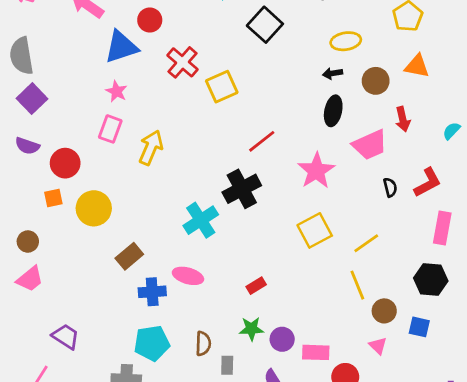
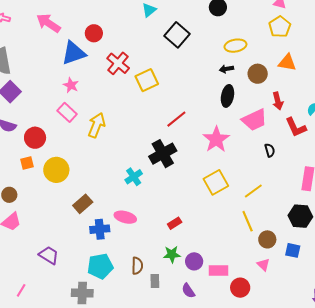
pink rectangle: (110, 129) -> (67, 112), turned -66
red L-shape: (428, 183) -> (296, 127), moved, turned 95
cyan cross: (201, 220) -> (134, 177), size x0.7
purple trapezoid: (66, 336) -> (49, 255), moved

